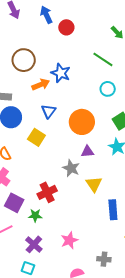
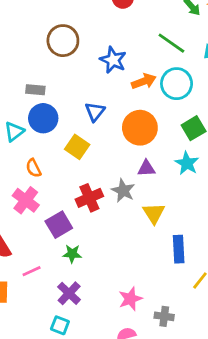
orange arrow: (41, 85) -> (144, 81), moved
cyan circle: (108, 89) -> (177, 84), size x1.5
red cross: (47, 192) -> (89, 198), moved
purple square: (14, 203) -> (59, 225), moved, turned 30
pink star: (69, 240) -> (130, 299), moved

